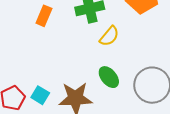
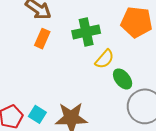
green ellipse: (109, 77) -> (123, 79), moved

